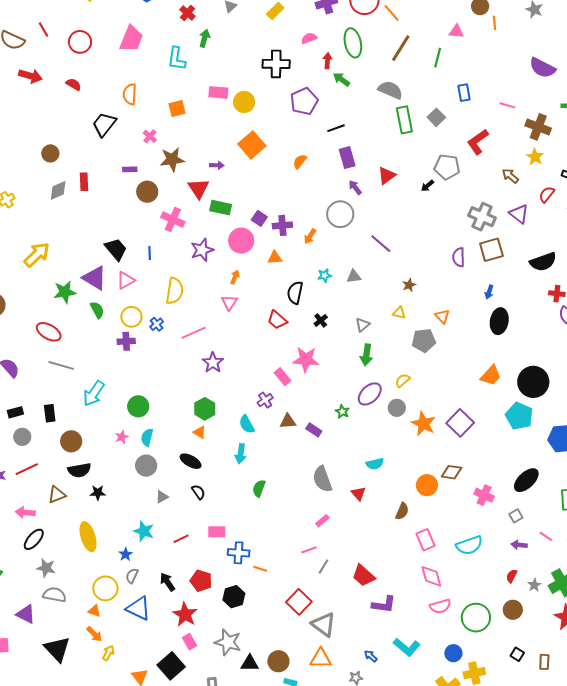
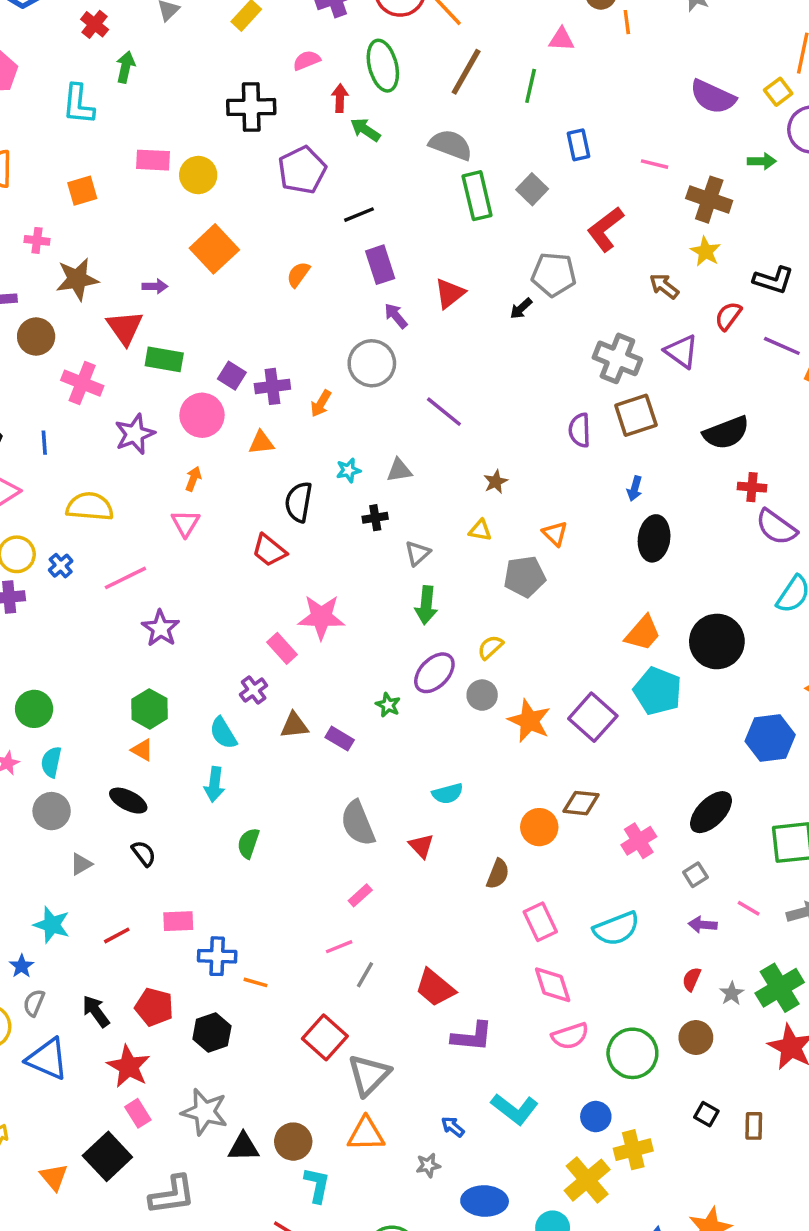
pink cross: (150, 136) -> (37, 240), turned -32
yellow semicircle: (175, 291) -> (90, 507), turned -92
black cross: (321, 320) -> (375, 518), moved, turned 32
cyan pentagon: (519, 416) -> (658, 691), moved
pink cross: (484, 495) -> (639, 841), turned 36
gray triangle: (323, 624) -> (369, 1075), turned 40

